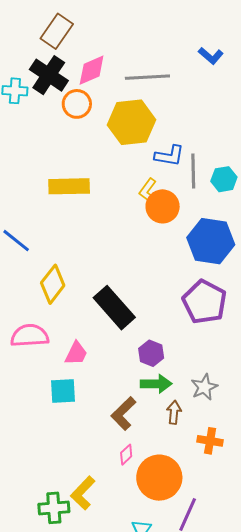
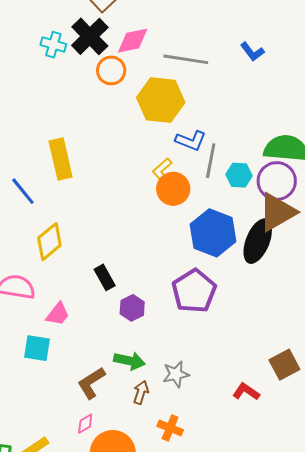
yellow rectangle: (69, 186) -> (61, 159), moved, turned 66
black rectangle: (114, 308) -> (105, 277), size x0.6
purple hexagon: (151, 353) -> (132, 308), moved

